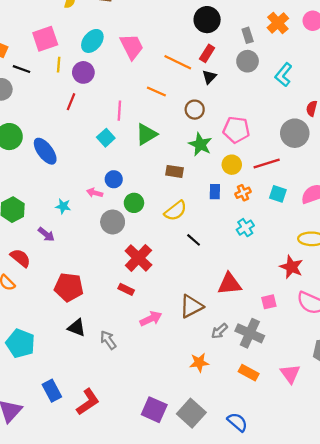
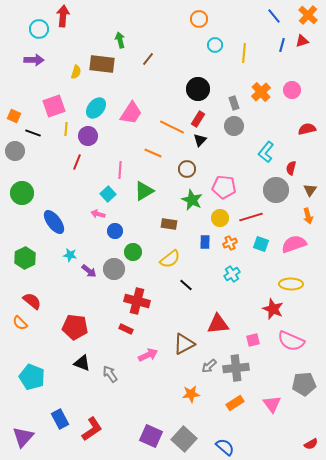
pink trapezoid: (132, 47) -> (131, 113), turned 60
cyan L-shape: (283, 75) -> (266, 152), moved
blue ellipse: (45, 151) -> (54, 222), moved
pink arrow: (95, 193) -> (98, 214), moved
purple arrow: (46, 234) -> (89, 271), moved
red cross: (138, 258) -> (137, 301), turned -30
gray cross: (250, 333) -> (236, 368), turned -30
orange rectangle: (249, 373) -> (235, 403), turned -60

